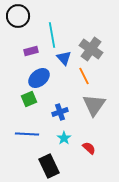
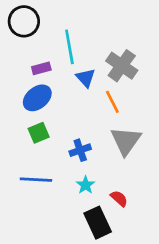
blue ellipse: (39, 78) -> (37, 98), moved
black rectangle: (49, 166) -> (98, 223), moved

